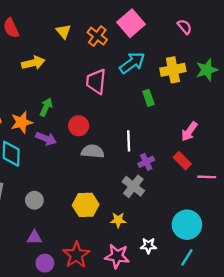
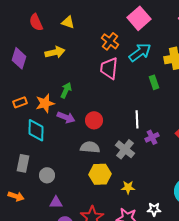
yellow triangle: (63, 31) -> (68, 22), moved, turned -32
orange cross: (97, 36) -> (110, 41), moved
red circle: (79, 126) -> (94, 120), moved
gray semicircle: (93, 151) -> (90, 147), moved
gray cross: (133, 186) -> (125, 149), moved
gray circle: (34, 200) -> (47, 175), moved

